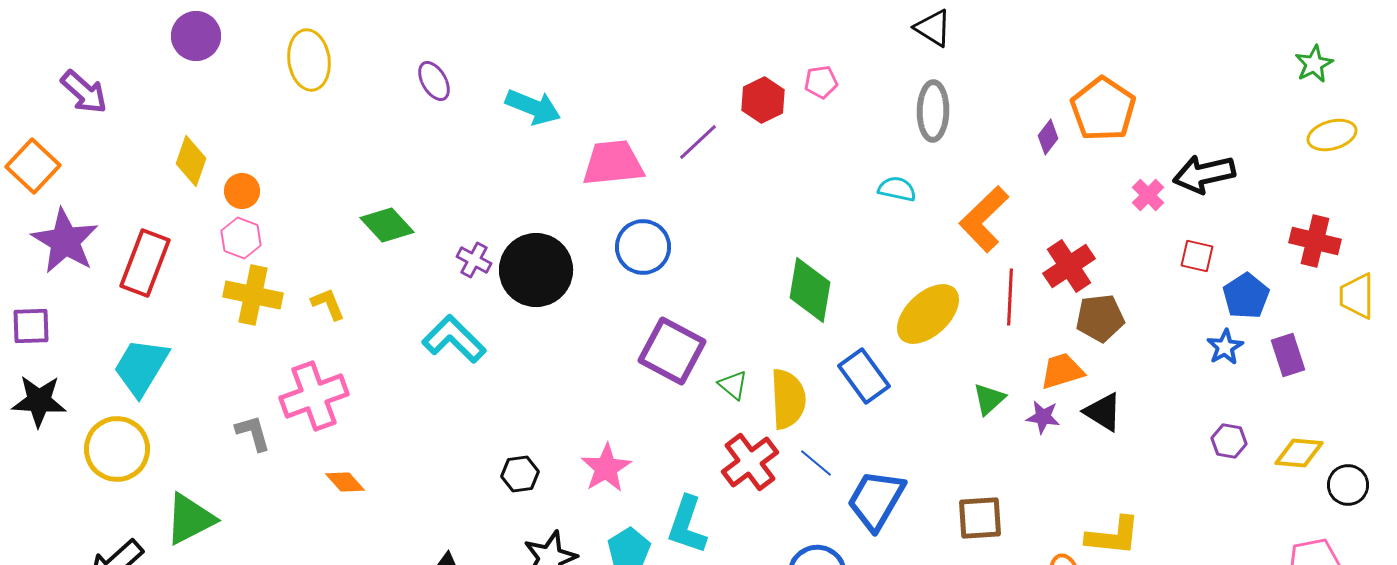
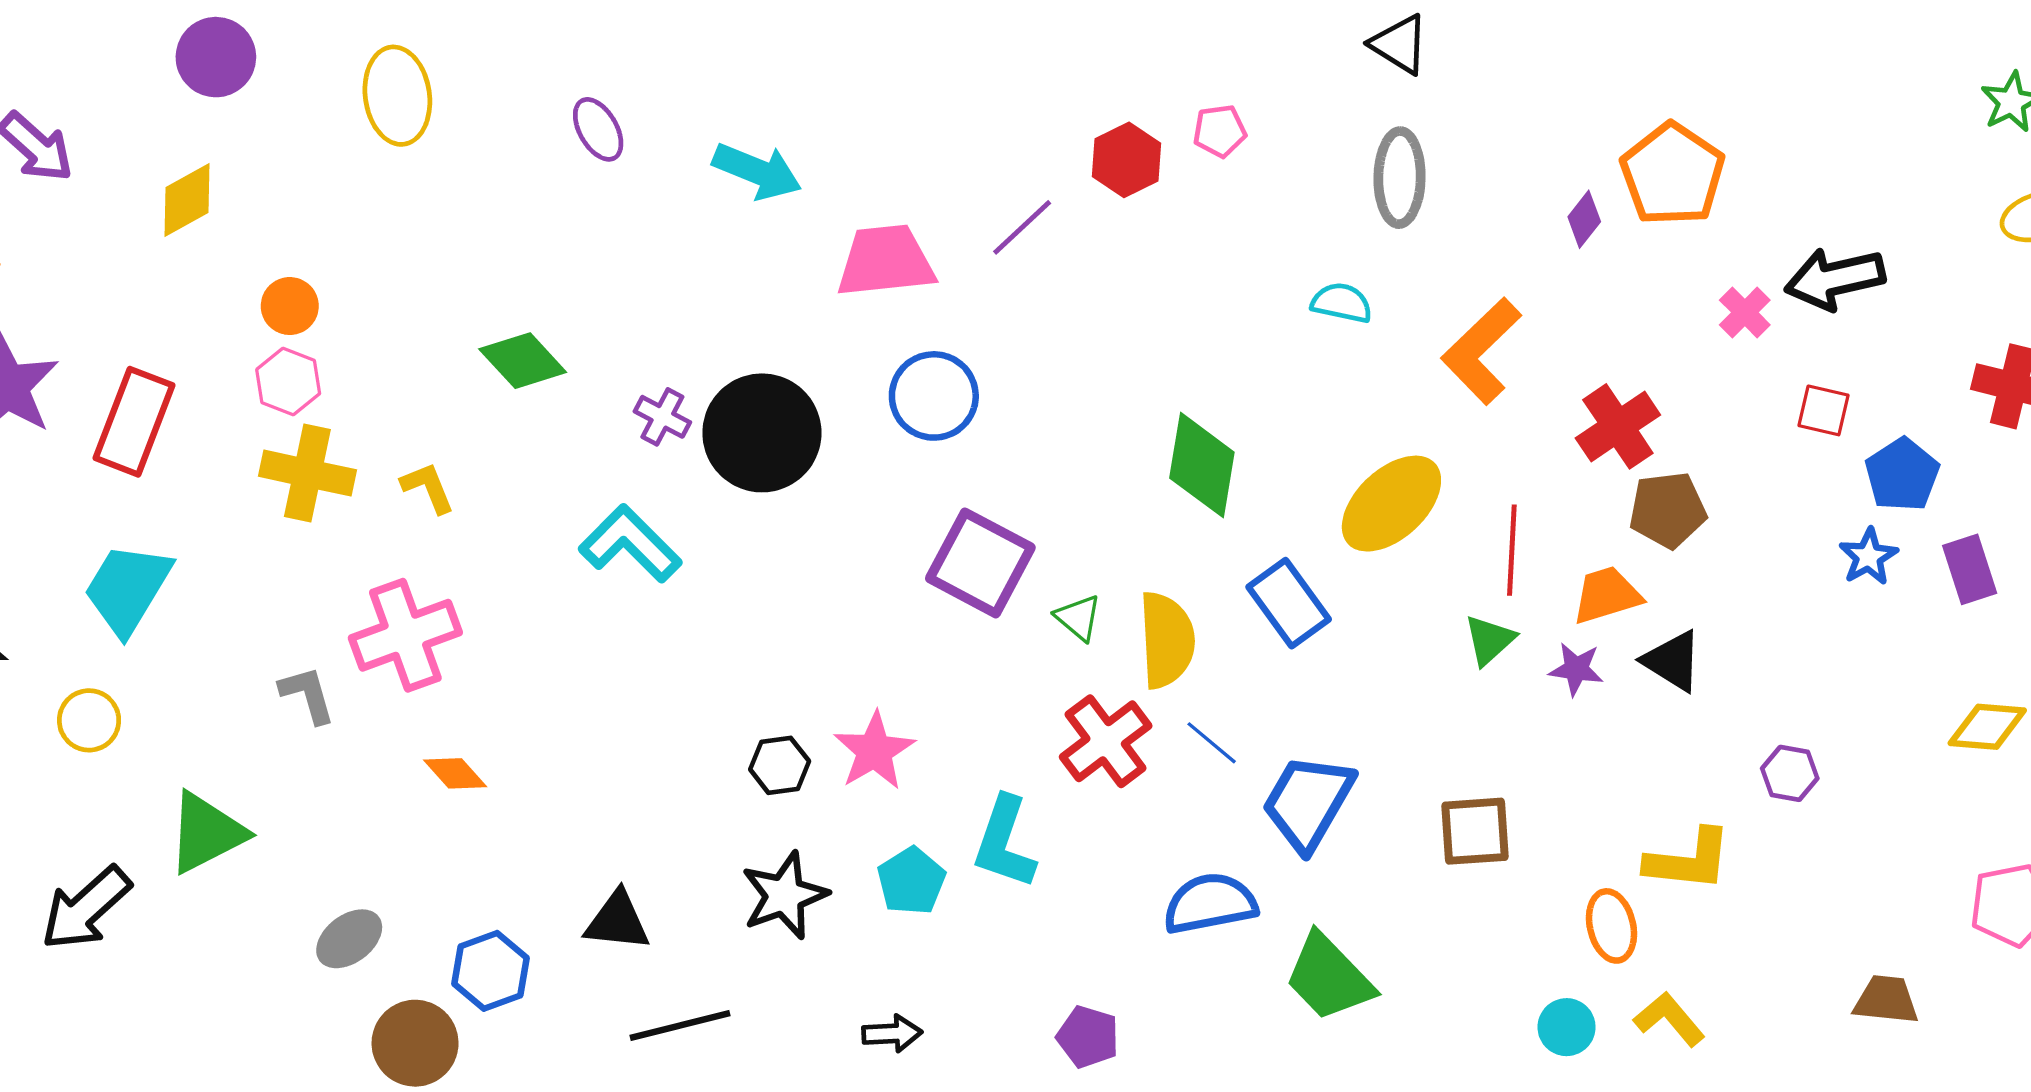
yellow diamond: (191, 161) -> (187, 200), moved, turned 42
red line: (1010, 297) -> (1512, 550), moved
purple hexagon: (1229, 441) -> (1790, 773), moved
yellow circle: (117, 449) -> (89, 720), size x0.6
black hexagon: (520, 474) -> (780, 765), moved

